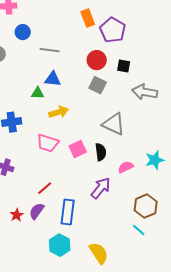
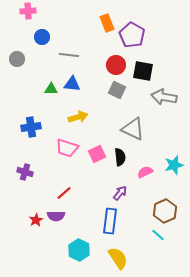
black square: (124, 66) -> (143, 71), size x1.5
green triangle: (38, 93) -> (51, 89), moved
purple arrow: (101, 188) -> (120, 193), size x0.7
purple semicircle: (37, 211) -> (56, 216), turned -126
blue rectangle: (68, 212) -> (110, 221), moved

